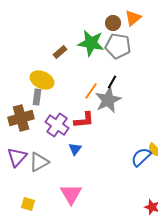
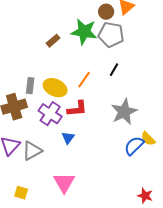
yellow ellipse: (42, 80) -> (55, 88), moved
black line: (112, 82) -> (114, 70), moved
gray star: (108, 100) -> (124, 112), moved

